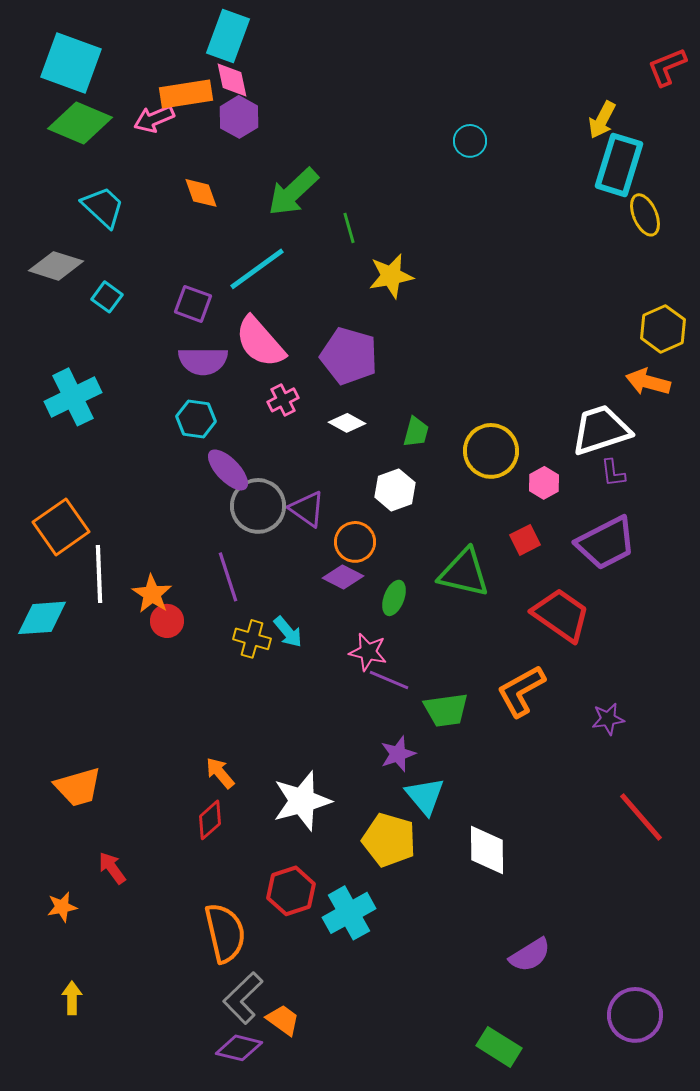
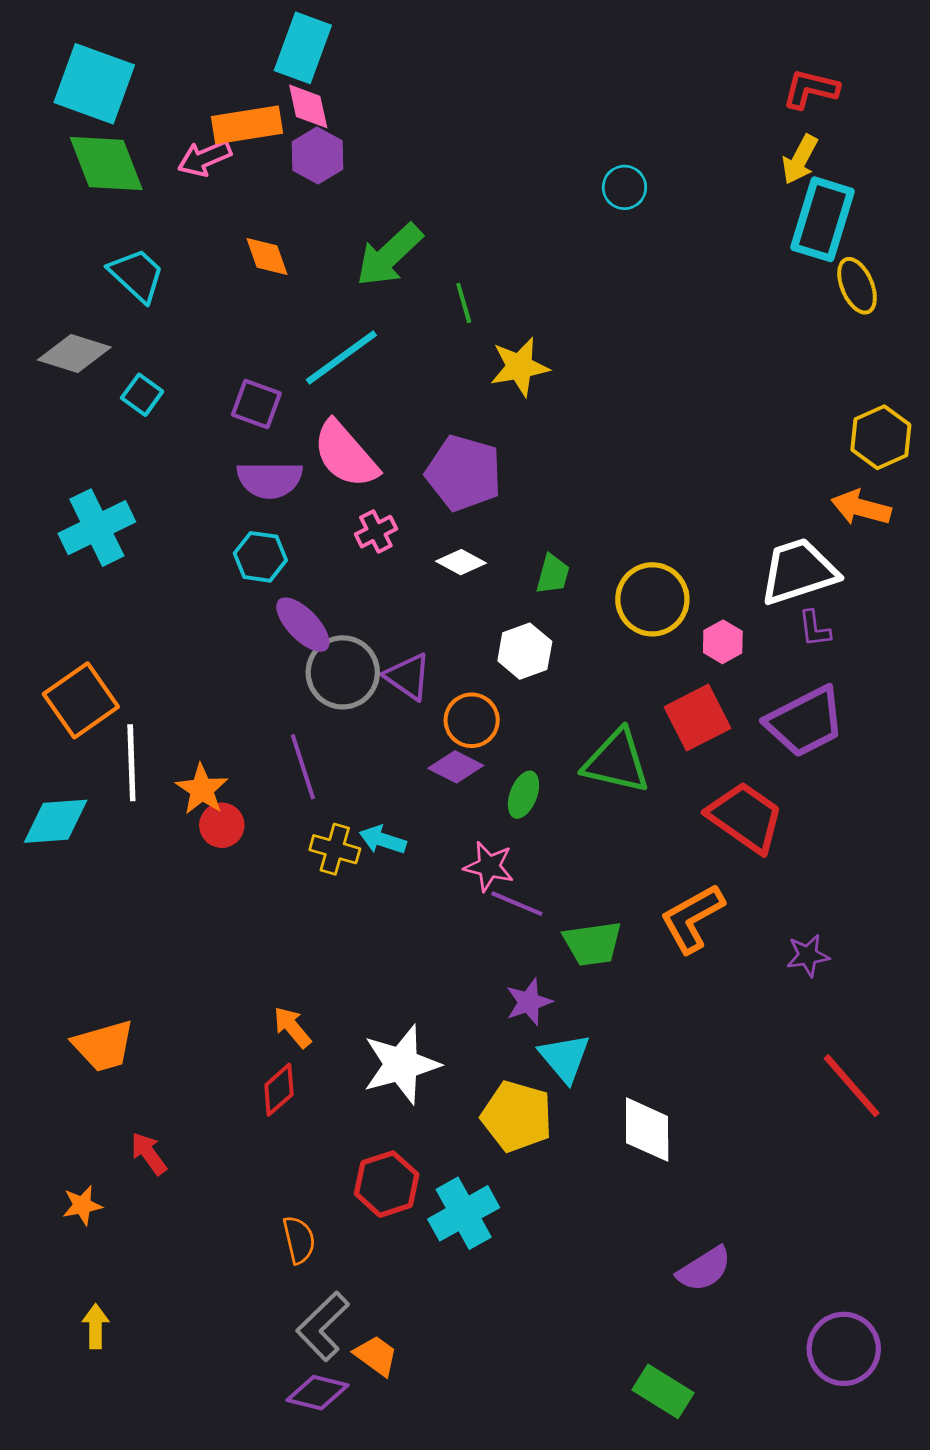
red L-shape: (667, 67) -> (811, 89), moved, turned 36
green diamond: (80, 123) -> (106, 163), turned 46
red square: (525, 540) -> (698, 718), size x1.6
cyan arrow: (288, 632) -> (383, 840), turned 148
orange semicircle: (225, 933) -> (299, 1240), size x0.6

